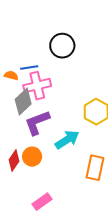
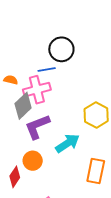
blue line: (29, 68) -> (47, 70), moved
red diamond: (14, 161) -> (15, 177), moved

